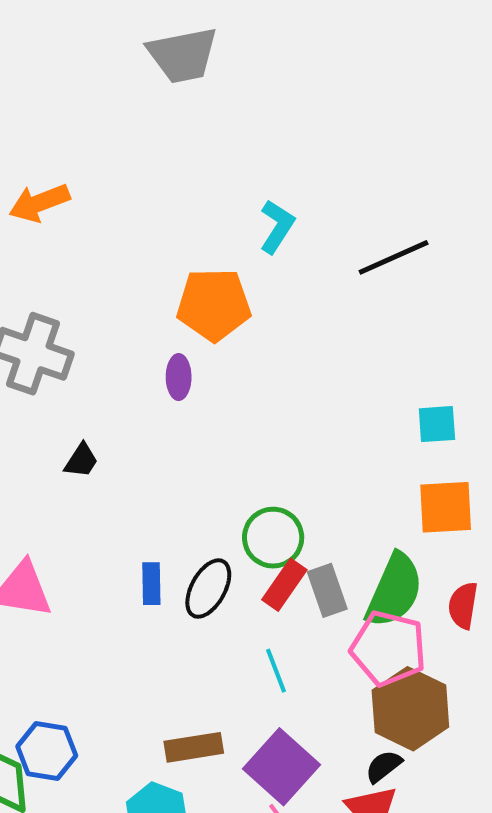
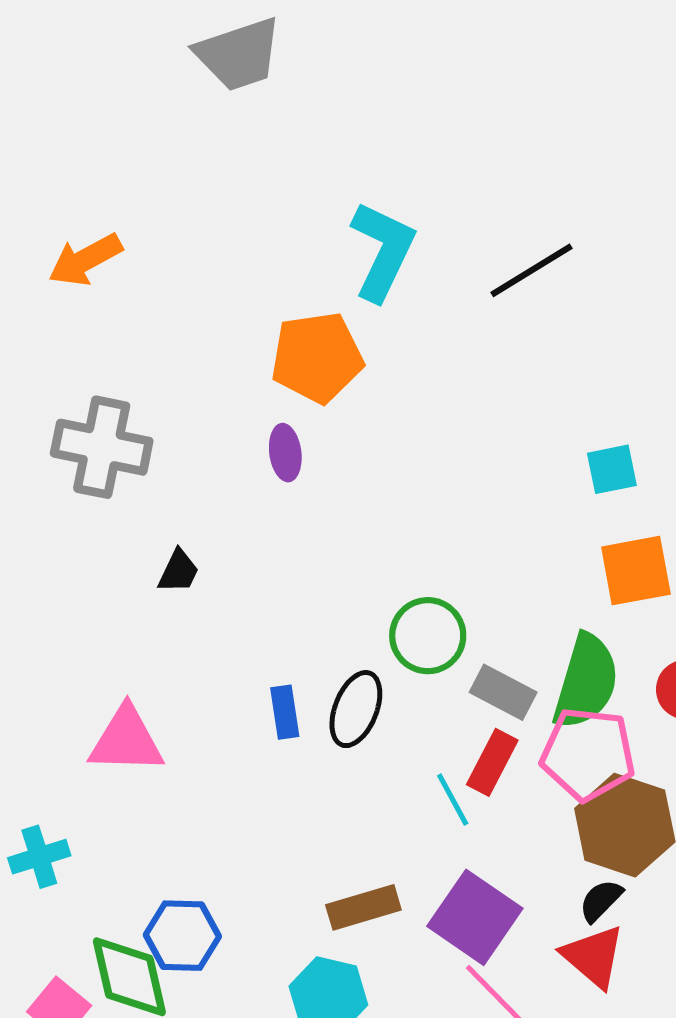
cyan L-shape: (277, 227) -> (383, 251), size x1.5
red rectangle: (284, 585) -> (492, 762), moved
gray rectangle: (327, 590) -> (503, 692), turned -36

